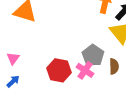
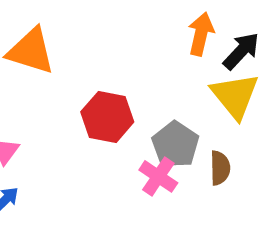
red hexagon: (59, 70) -> (107, 117), moved

